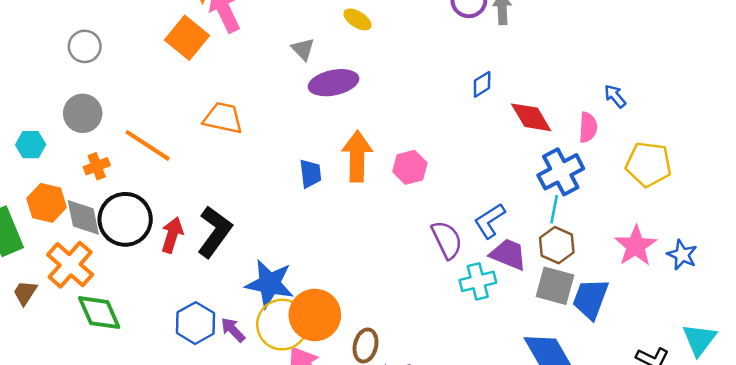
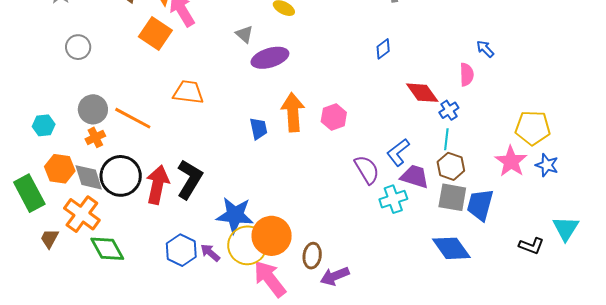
gray circle: (83, 113) -> (93, 109), moved
red diamond: (531, 117) -> (422, 93), moved
yellow pentagon: (648, 164) -> (533, 128), moved
blue cross: (561, 172) -> (449, 110), size x0.6
red arrow: (172, 235) -> (157, 185), size x1.4

